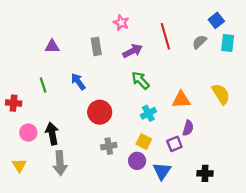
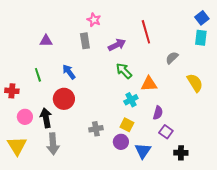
blue square: (216, 20) -> (202, 18), moved
pink star: (121, 23) -> (94, 20), moved
gray semicircle: (199, 42) -> (172, 58), moved
orange triangle: (181, 100) -> (149, 84), moved
red circle: (100, 112) -> (64, 99), moved
purple semicircle: (188, 128) -> (158, 113), moved
purple square: (174, 144) -> (166, 132), moved, turned -32
yellow triangle: (19, 165) -> (17, 146), size x1.5

